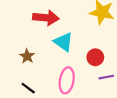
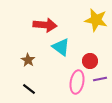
pink ellipse: (67, 80) -> (77, 82), moved

